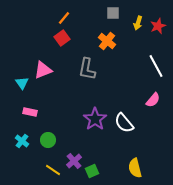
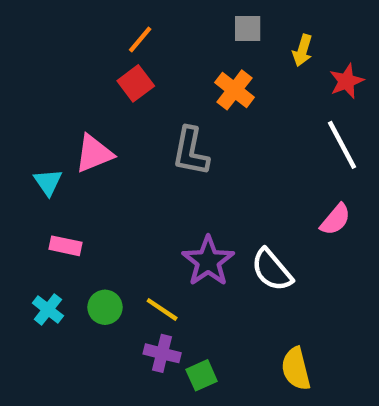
red star: (158, 26) -> (346, 81), moved
purple cross: (74, 161) -> (162, 353), turned -35
yellow line: (53, 170) -> (162, 309), moved

